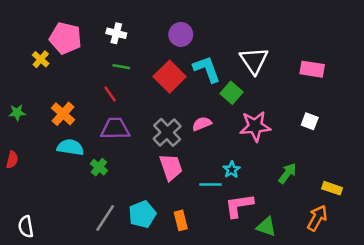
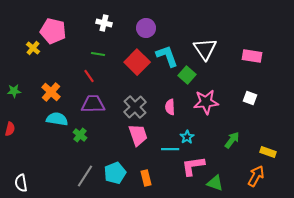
white cross: (116, 33) -> (104, 23), moved
pink semicircle: (202, 124) -> (170, 107), moved, turned -70

